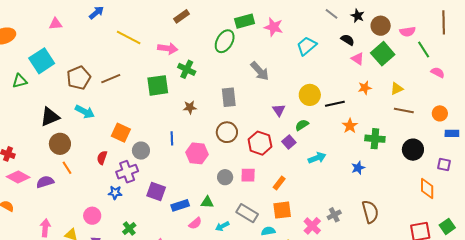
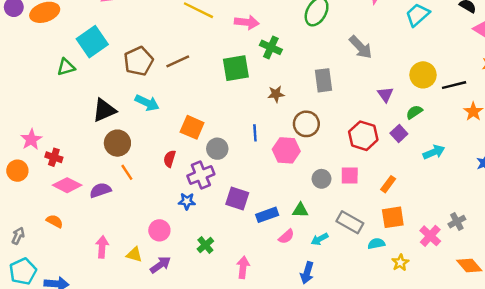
brown circle: (227, 132) -> (306, 124), moved

